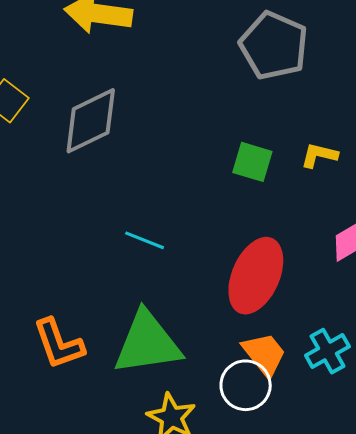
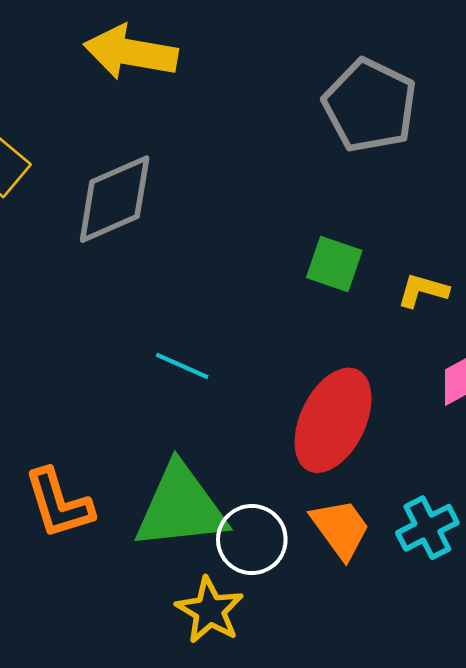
yellow L-shape: (319, 155) -> (423, 291), moved
white circle: (246, 385) -> (252, 540), moved

